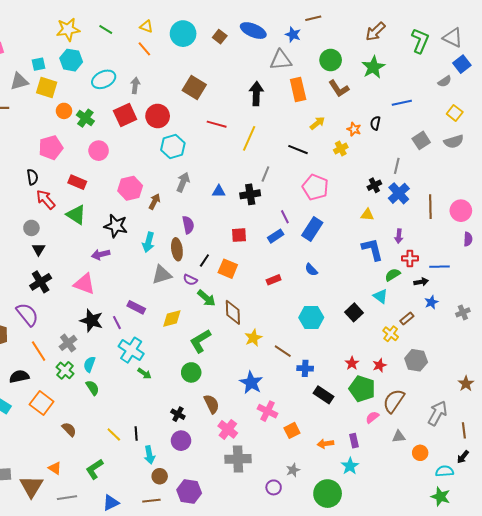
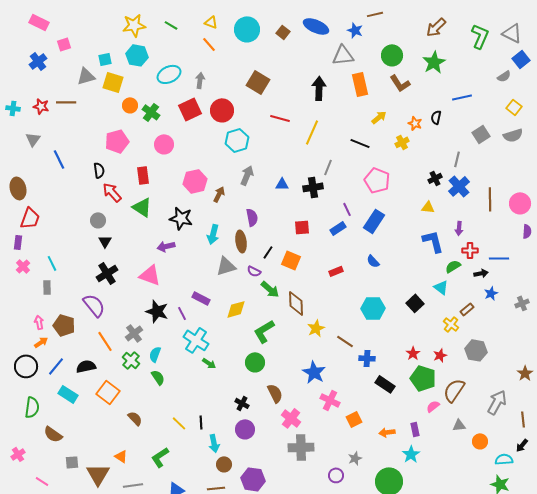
red rectangle: (77, 182) -> (143, 175), turned 60

